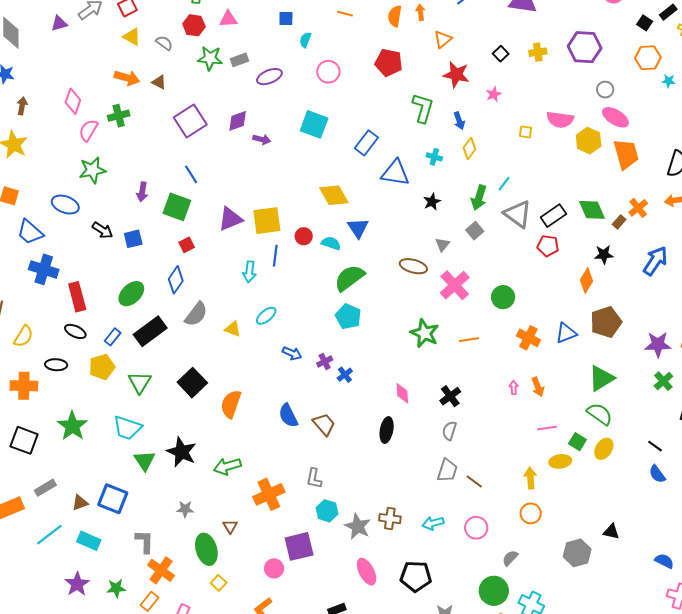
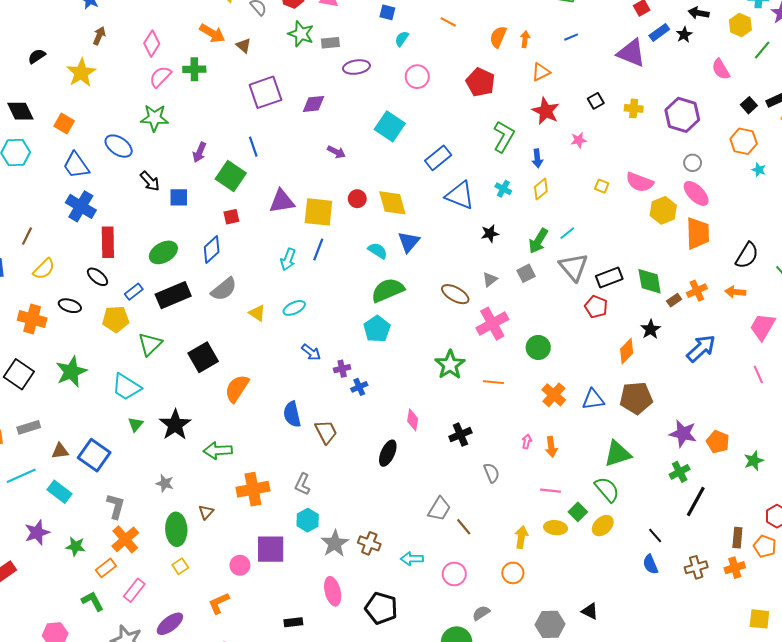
purple arrow: (262, 139) -> (336, 152), moved
red circle: (304, 236) -> (357, 199), moved
black star: (604, 255) -> (651, 329), turned 30
gray semicircle: (449, 431) -> (492, 473), moved, turned 126
green triangle: (144, 461) -> (136, 424), size x0.7

